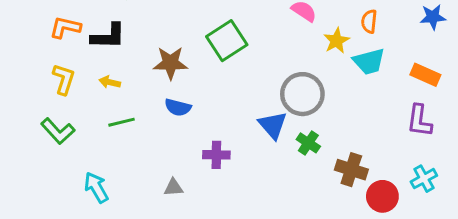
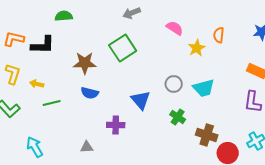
cyan trapezoid: (369, 61) -> (204, 88), moved
yellow arrow: (110, 82) -> (37, 84), moved
gray circle: (302, 94) -> (174, 84), size x0.6
blue triangle: (273, 125) -> (141, 100), moved

